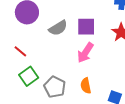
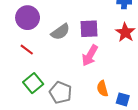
red line: (20, 51) -> (27, 50), moved
orange semicircle: (86, 86) -> (102, 89), moved

